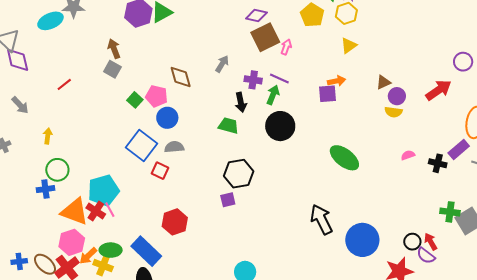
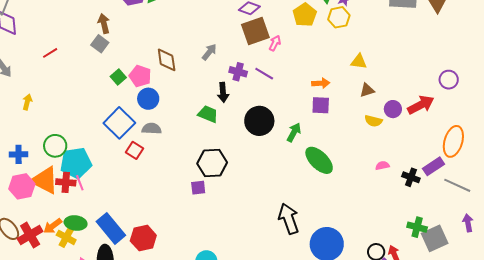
yellow triangle: (349, 45) -> (359, 61), moved, turned 36
purple square: (328, 94) -> (321, 105), moved
green arrow: (273, 95) -> (294, 132), moved
purple circle: (397, 96) -> (393, 109), moved
green circle: (57, 170) -> (55, 146), moved
red cross: (96, 211) -> (66, 182), turned -36
red hexagon: (175, 222) -> (143, 238), moved
pink hexagon: (72, 242) -> (22, 186), moved

